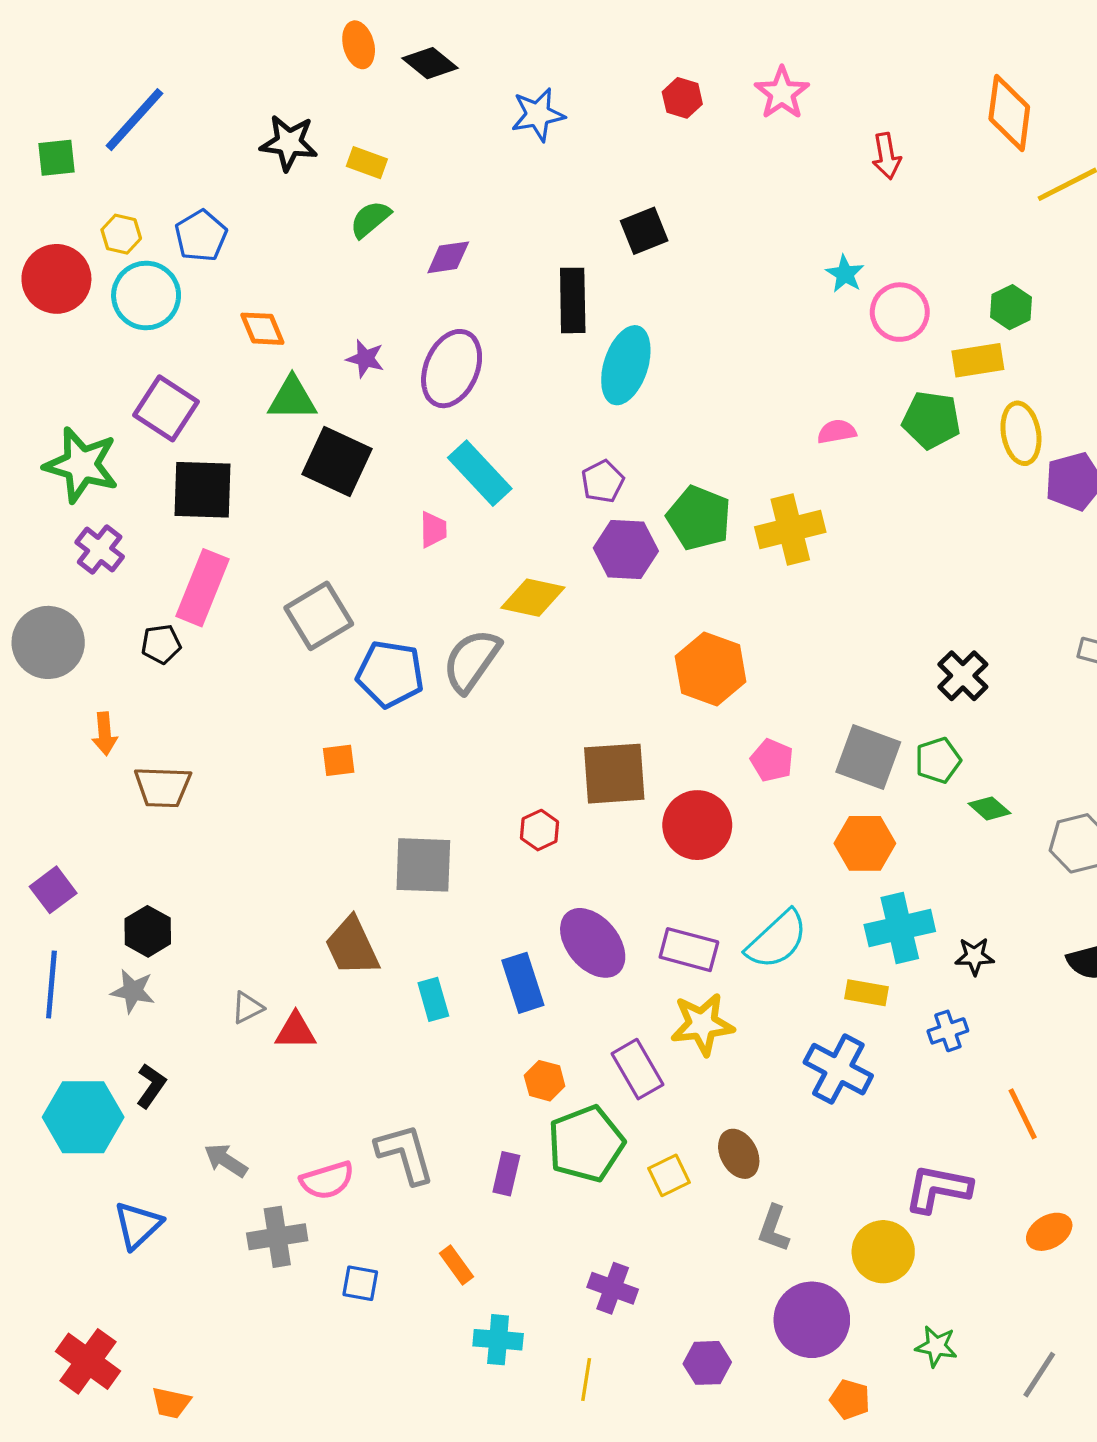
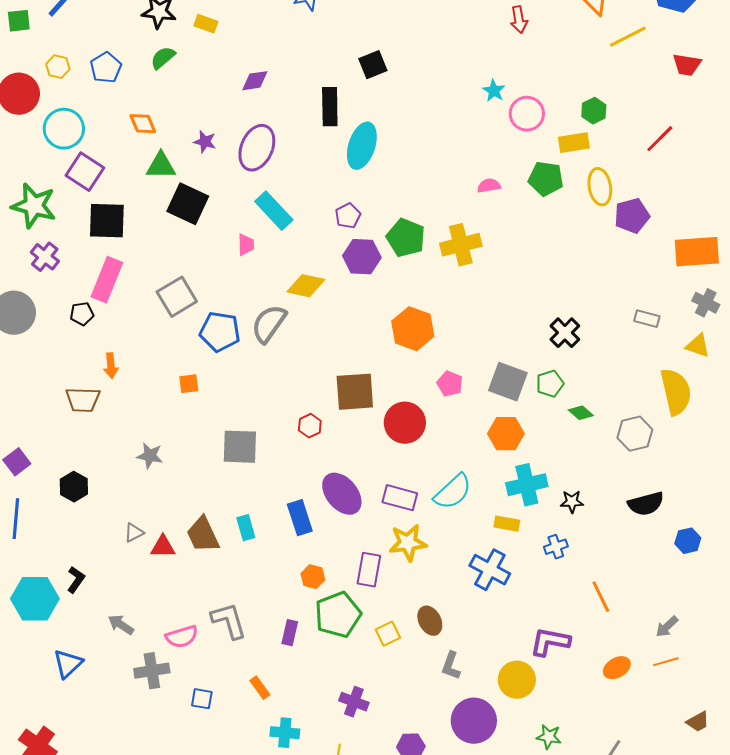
green semicircle: (370, 219) -> (163, 58), moved
cyan circle: (146, 295) -> (64, 129), moved
orange arrow: (105, 734) -> (111, 366), moved
brown trapezoid: (352, 946) -> (203, 535), moved
gray star: (133, 991) -> (150, 456), moved
purple rectangle: (637, 1069) -> (369, 570), turned 40

